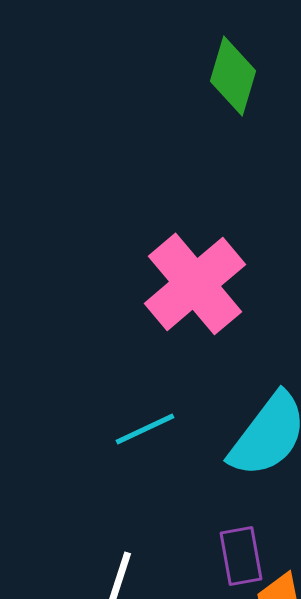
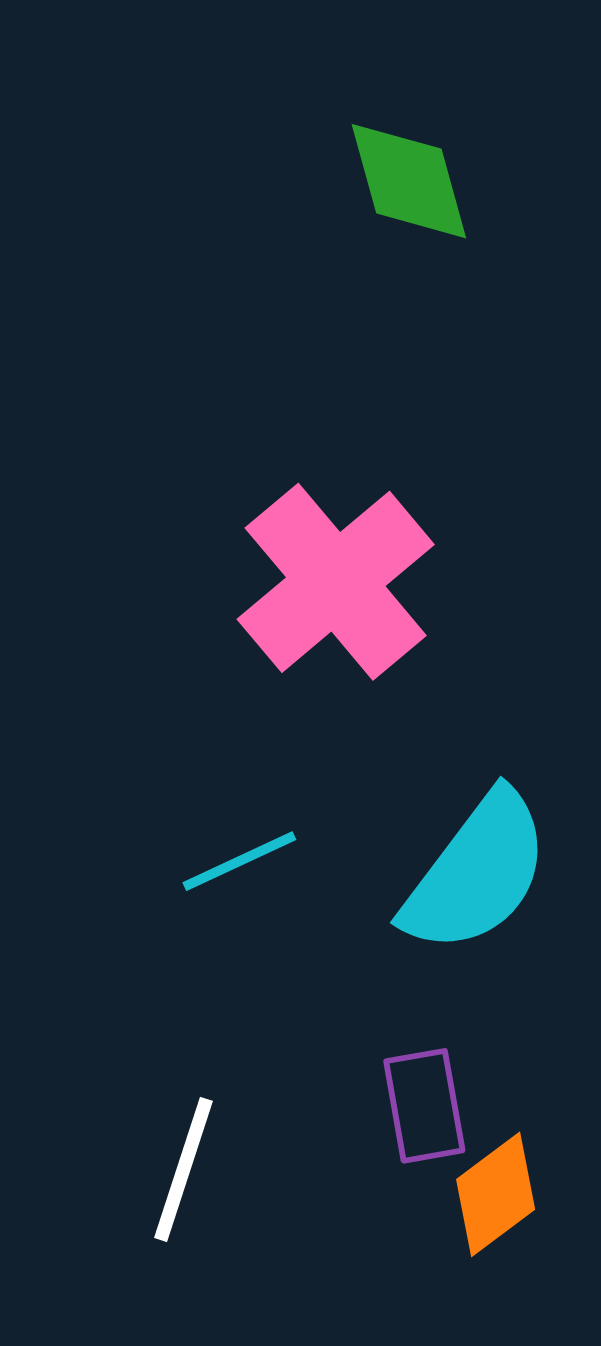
green diamond: (233, 76) -> (409, 181), turned -32

